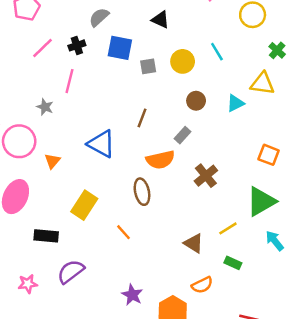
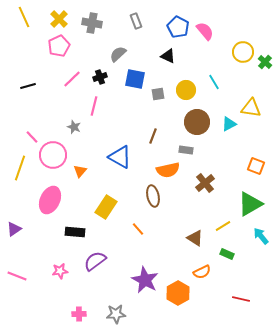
green cross: (277, 50) -> (265, 62), moved
brown circle: (196, 101) -> (197, 122), size x1.6
gray rectangle: (183, 135) -> (186, 150), turned 56
purple star: (132, 295) -> (145, 280), size x1.5

